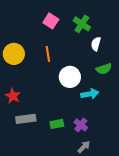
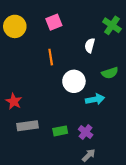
pink square: (51, 21) -> (54, 22), turned 35
green cross: (82, 24) -> (112, 25), moved
white semicircle: (96, 44) -> (90, 45), moved
yellow circle: (14, 54) -> (15, 26), moved

